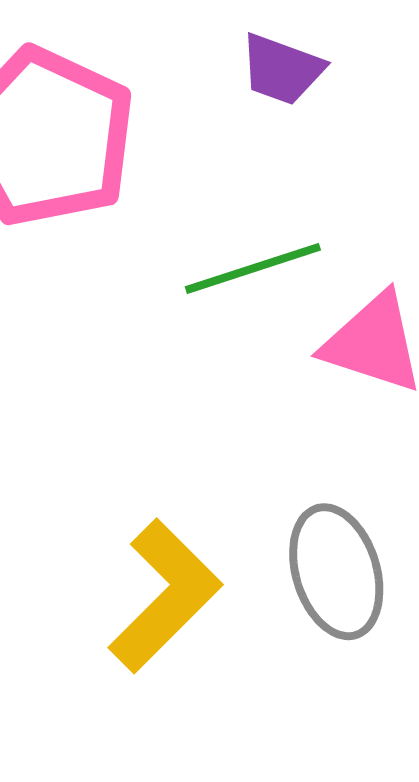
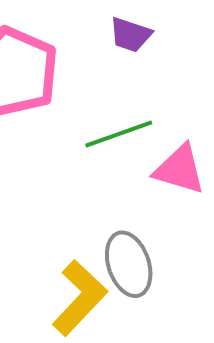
gray ellipse: (336, 572) -> (129, 264), moved

